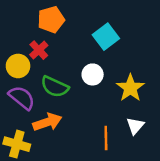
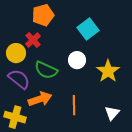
white triangle: (135, 126) -> (112, 113), moved
orange line: (106, 138) -> (74, 105), moved

